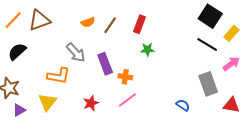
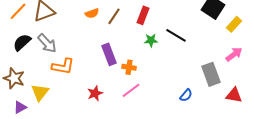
black line: (207, 44) -> (176, 35), moved
gray arrow: (76, 53) -> (47, 43), moved
yellow triangle: (47, 102) -> (40, 92), moved
blue semicircle: (183, 105) -> (186, 95), turned 96
purple triangle: (19, 110) -> (20, 107), moved

